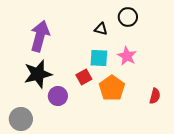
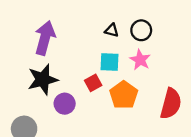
black circle: (128, 17) -> (141, 30), moved
red semicircle: (155, 96) -> (171, 104), size x1.8

